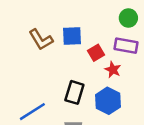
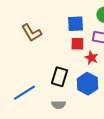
blue square: (72, 36) -> (75, 24), moved
red square: (96, 53) -> (77, 44), turned 32

